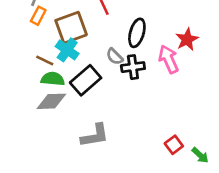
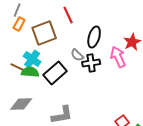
cyan cross: (67, 50) -> (32, 59), moved
brown line: (45, 60) -> (17, 67), moved
gray diamond: (51, 101) -> (21, 104), moved

